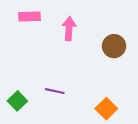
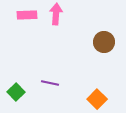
pink arrow: (69, 29) -> (56, 14), moved

